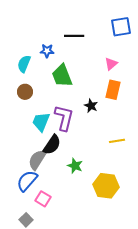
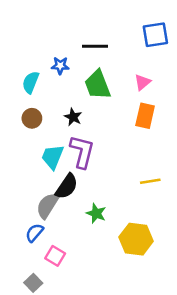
green trapezoid: (62, 76) -> (97, 85), moved
black star: (91, 106) -> (73, 117), moved
blue semicircle: (27, 181) -> (35, 233), size x0.7

